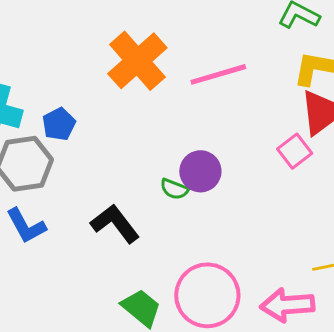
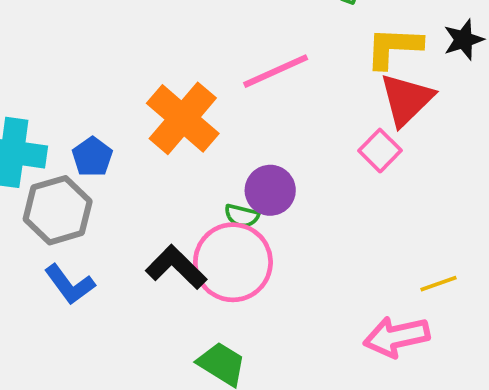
orange cross: (137, 61) -> (183, 118), moved
pink circle: (207, 295) -> (233, 262), moved

